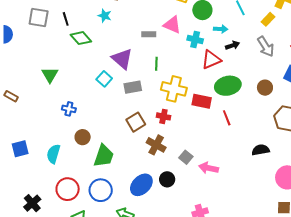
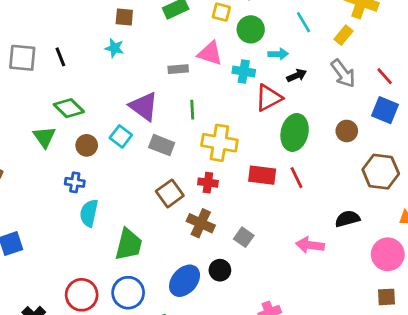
green diamond: (81, 38) -> (69, 108), moved
green ellipse: (228, 86) -> (295, 132), turned -60
gray rectangle: (133, 87) -> (162, 145), turned 36
red rectangle: (202, 101) -> (262, 175), moved
brown circle: (83, 137) -> (87, 145), moved
cyan semicircle: (53, 154) -> (89, 213), moved
pink arrow: (209, 168) -> (310, 245), moved

